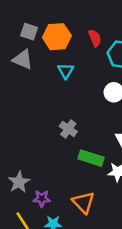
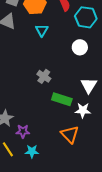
orange triangle: (83, 202) -> (70, 134), moved

